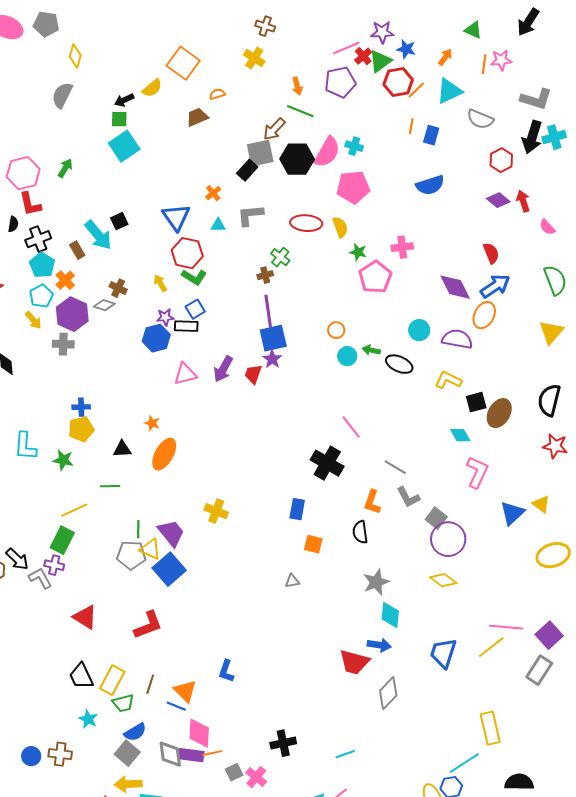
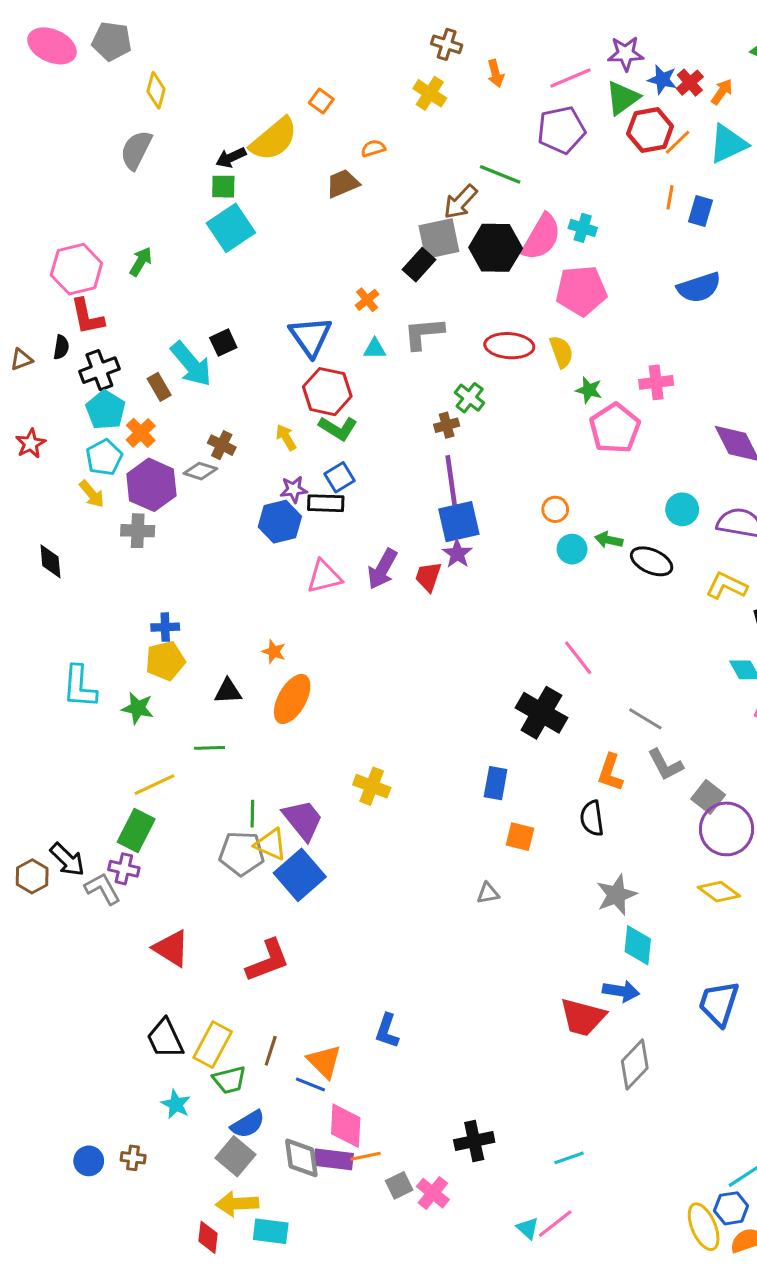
red cross: (363, 56) -> (690, 83), moved
orange square: (183, 63) -> (321, 101), size x0.5
orange arrow: (297, 86) -> (496, 73), moved
yellow semicircle: (152, 88) -> (274, 139), size x1.6
brown cross: (60, 754) -> (133, 1158), size x0.7

